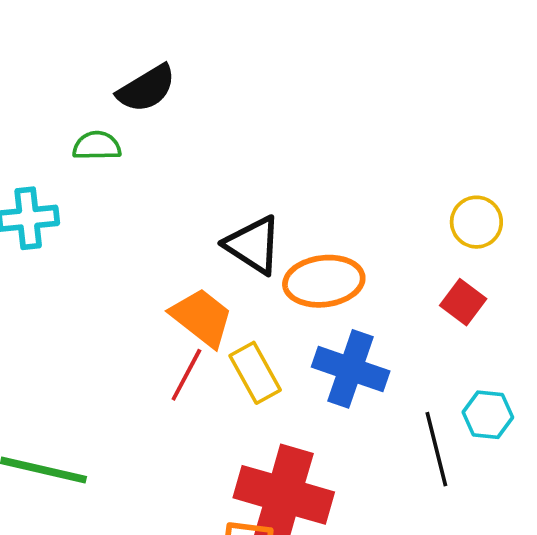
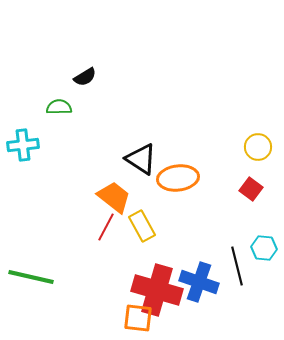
black semicircle: (146, 89) -> (85, 77), size x0.7
blue cross: (351, 369) -> (199, 282), moved

